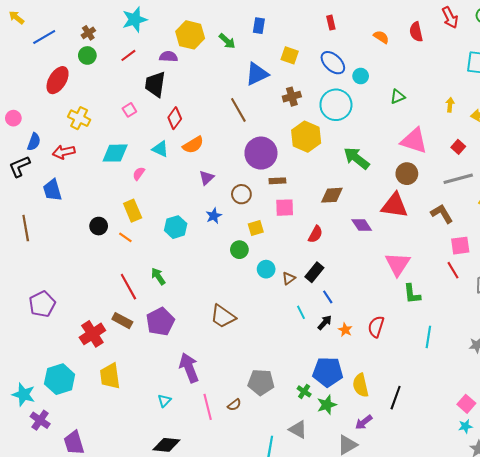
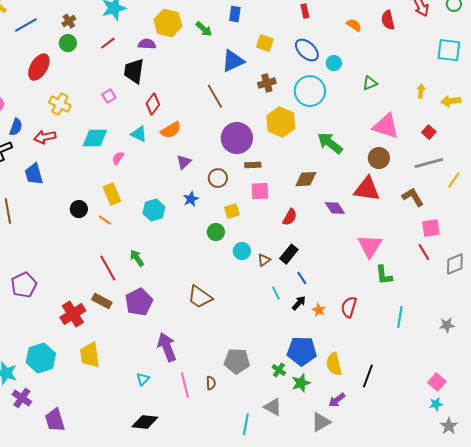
brown semicircle: (234, 405) -> (211, 383), turned -56

